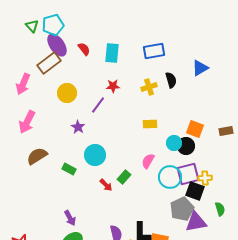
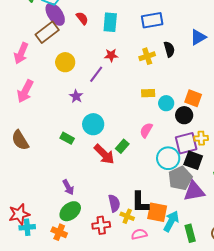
cyan circle: (174, 143) -> (166, 103), moved
brown semicircle: (37, 156) -> (20, 140), moved, turned -90
cyan circle: (170, 177) -> (168, 158), moved
yellow cross: (205, 178) -> (201, 138), moved
red arrow: (106, 185) -> (104, 154), size x1.6

